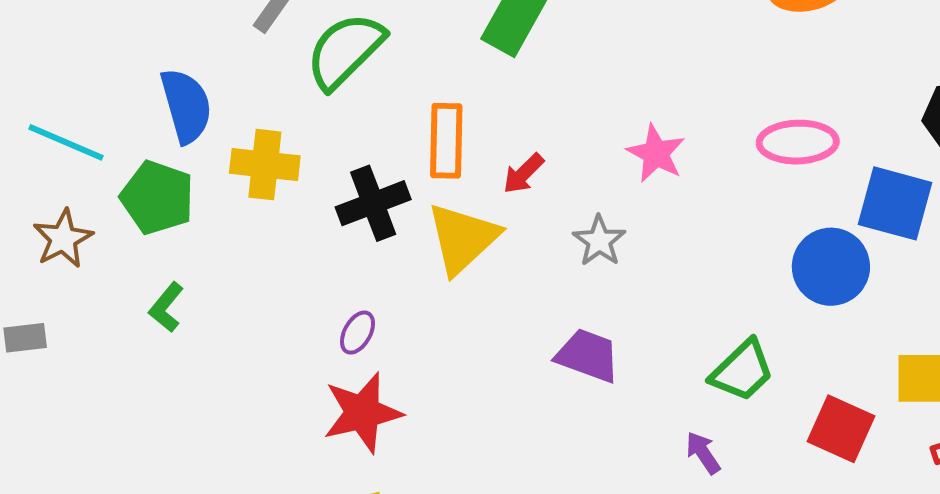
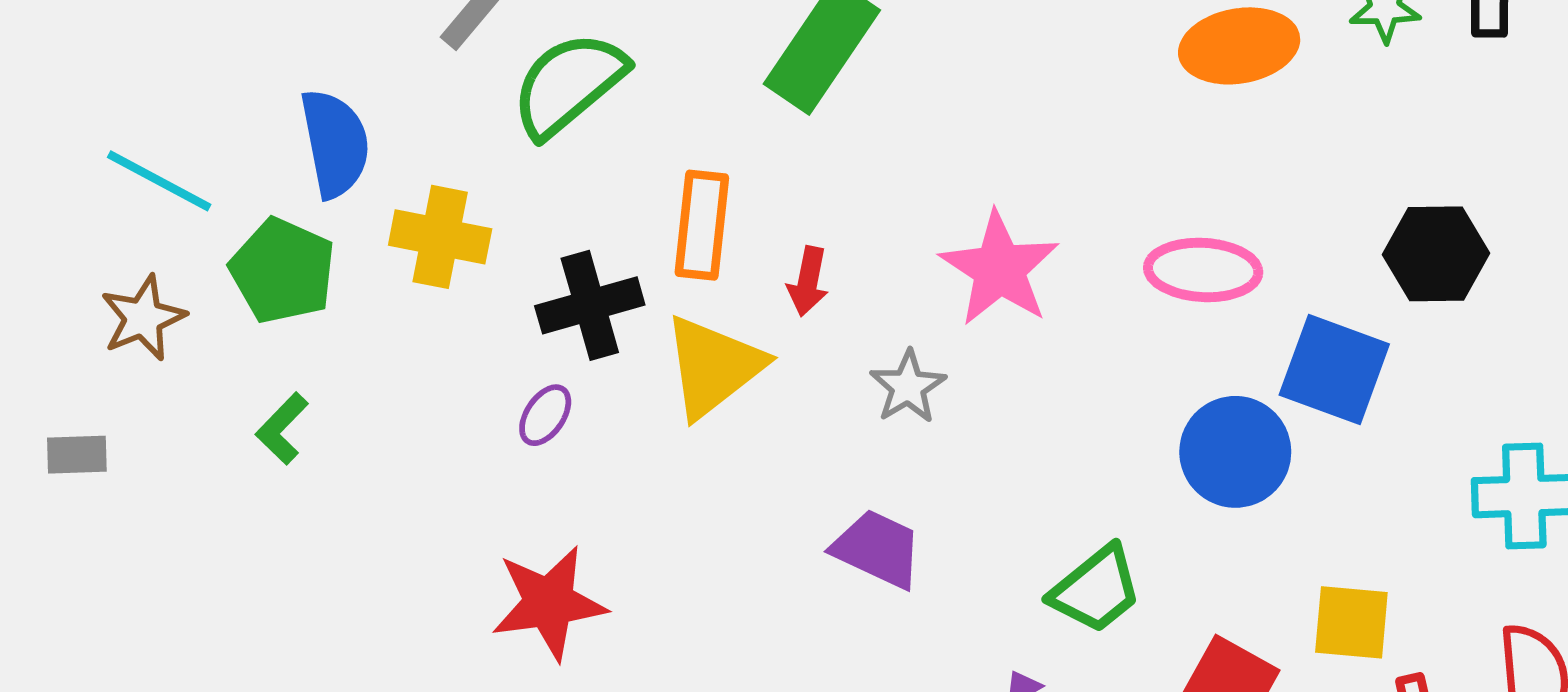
pink star: (656, 153) -> (999, 269), size x1.4
red arrow: (523, 174) -> (808, 281), turned -39
purple ellipse: (358, 333) -> (545, 415), moved

